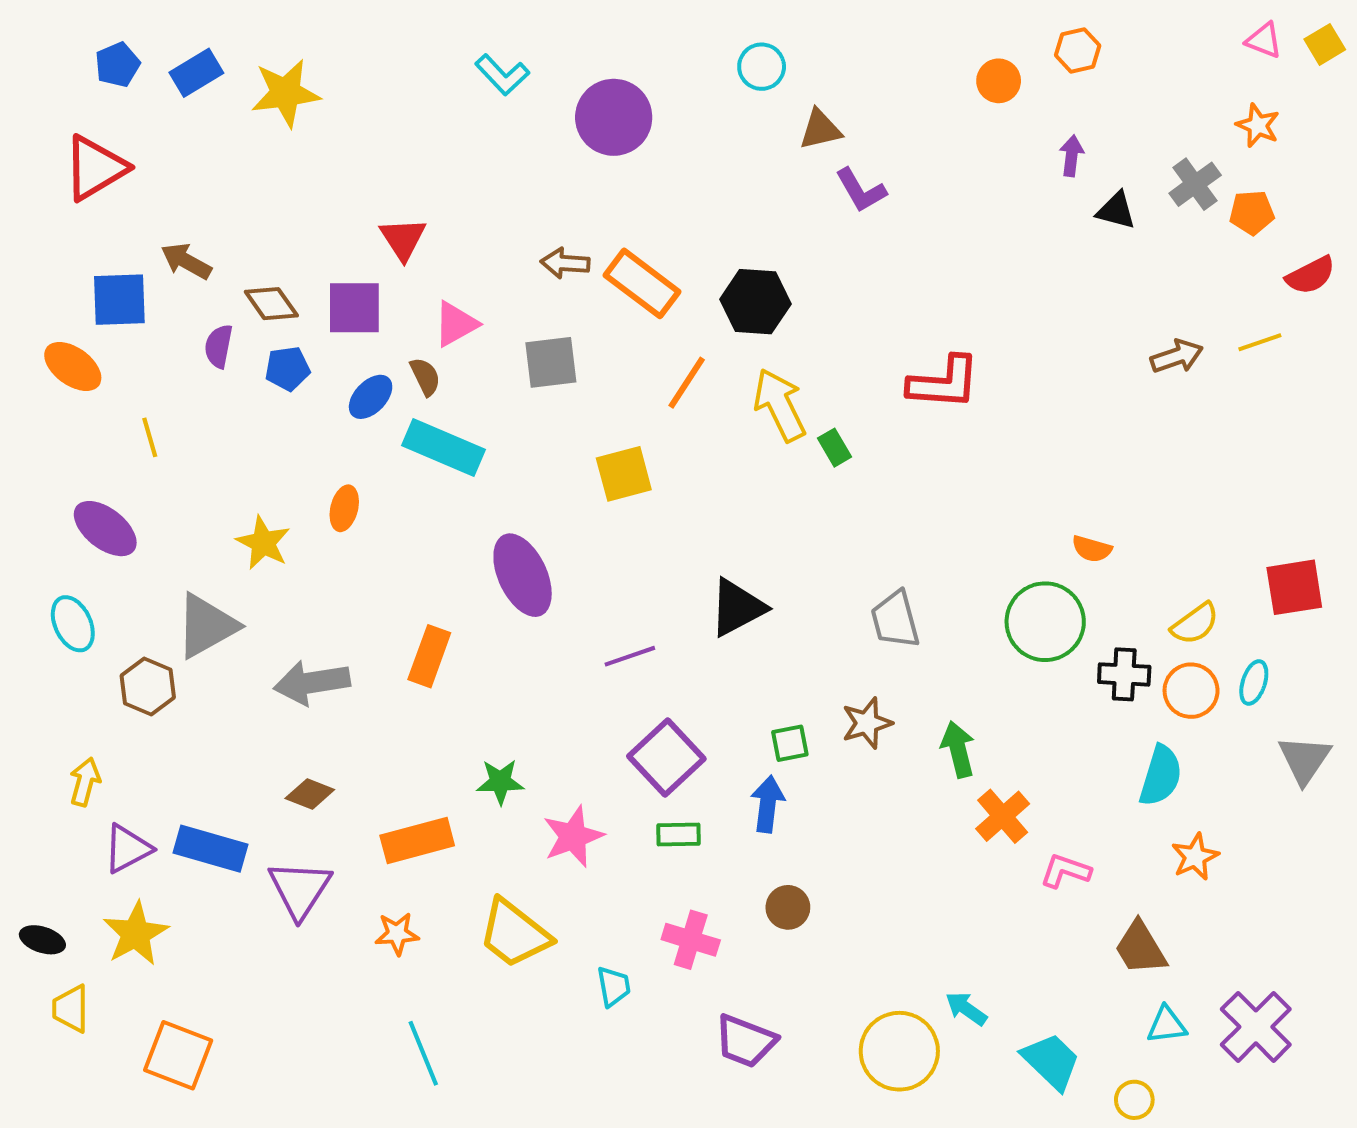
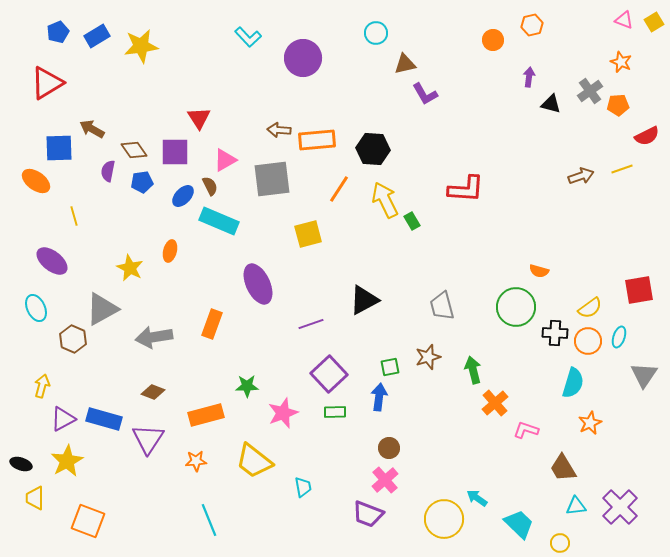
orange rectangle: (642, 283) -> (317, 140), turned -42
gray square: (551, 362) -> (272, 179), size x1.4
pink cross: (691, 940) -> (385, 480), moved, turned 32

